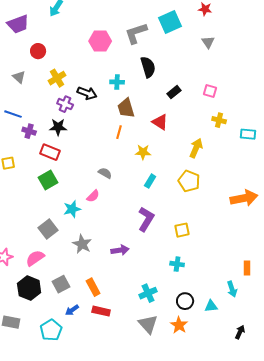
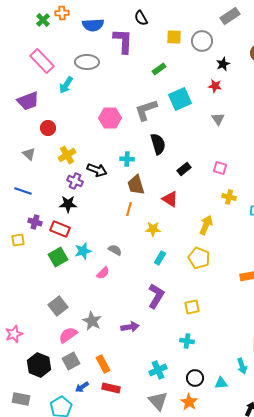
purple cross: (29, 131) -> (35, 222), moved
cyan star: (72, 209) -> (83, 251), moved
pink semicircle: (35, 258) -> (68, 335), moved

